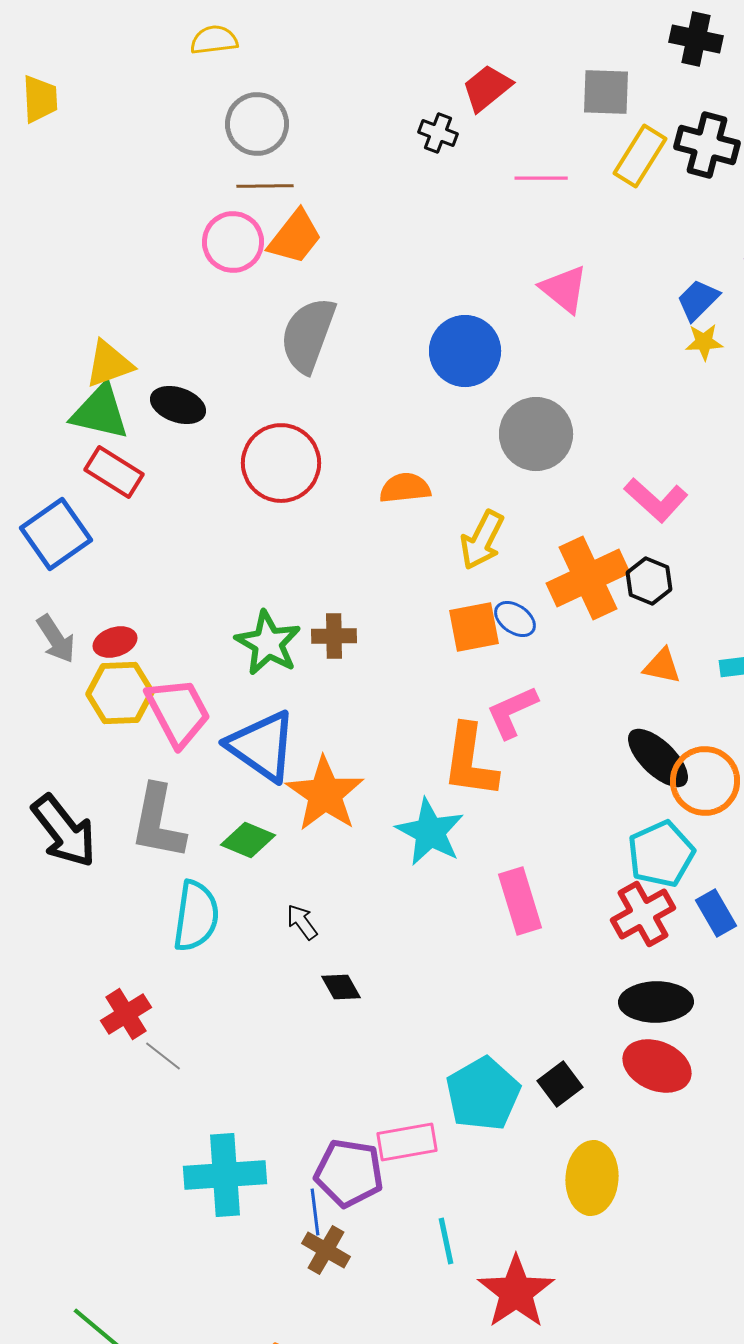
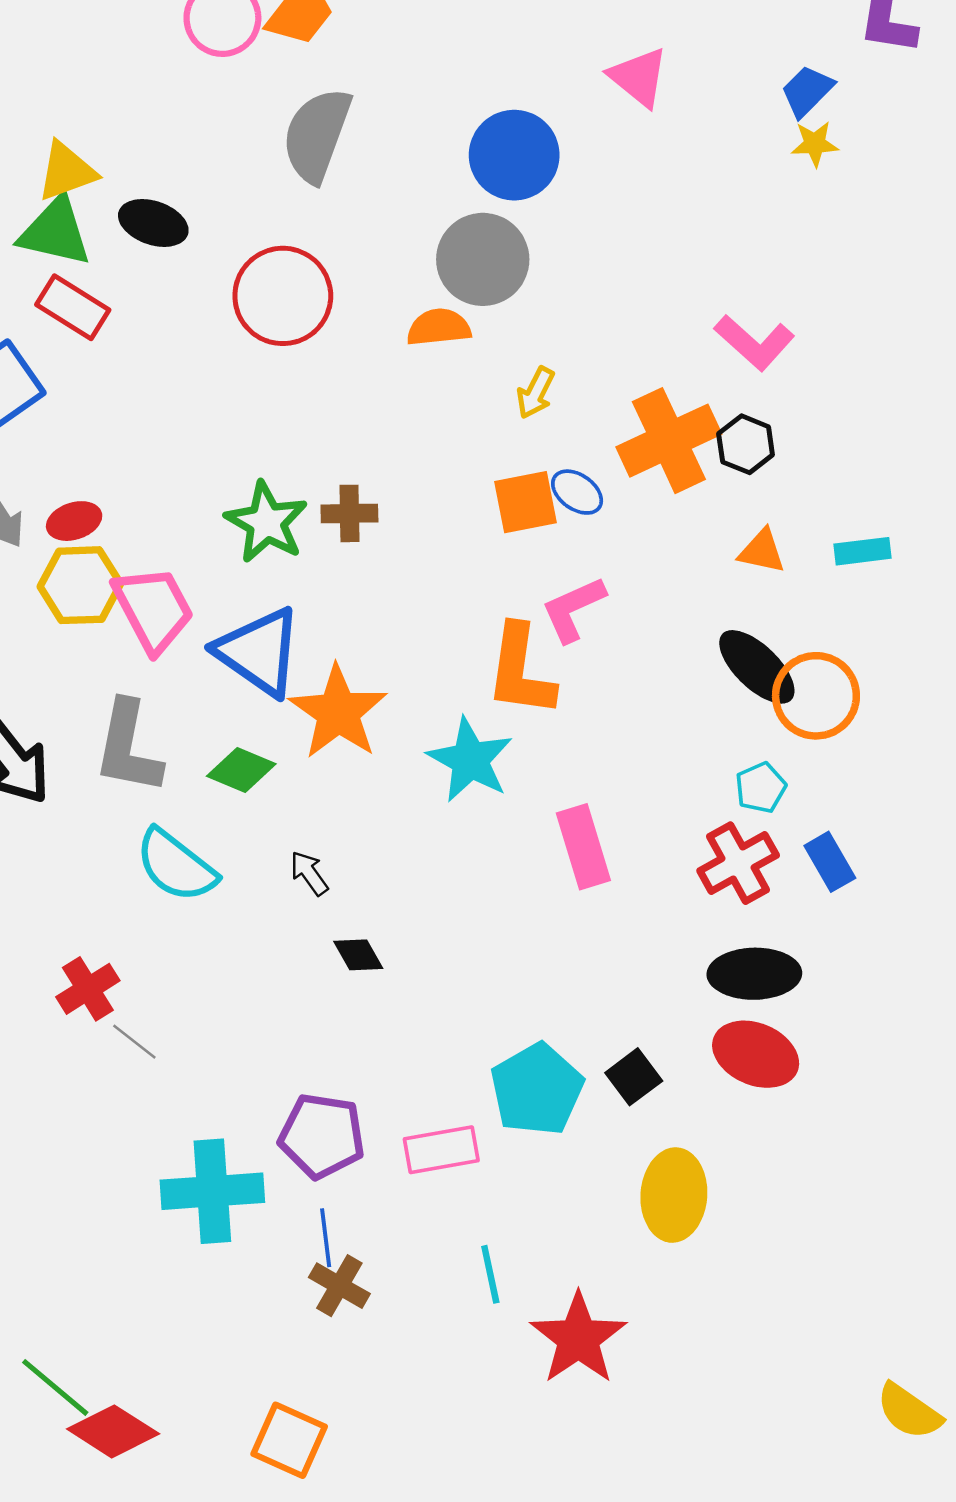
gray circle: (536, 434) -> (483, 259), moved
yellow arrow: (482, 540) -> (536, 393), size x0.7
cyan pentagon: (661, 854) -> (761, 788), size x0.6
cyan semicircle: (196, 916) -> (176, 866), turned 120
purple pentagon: (349, 1173) -> (322, 1136), moved

